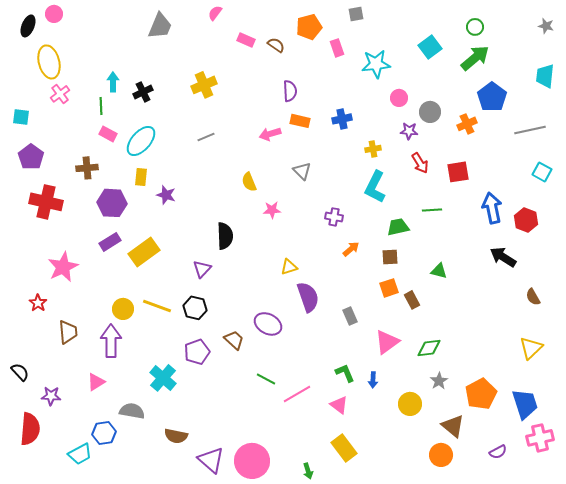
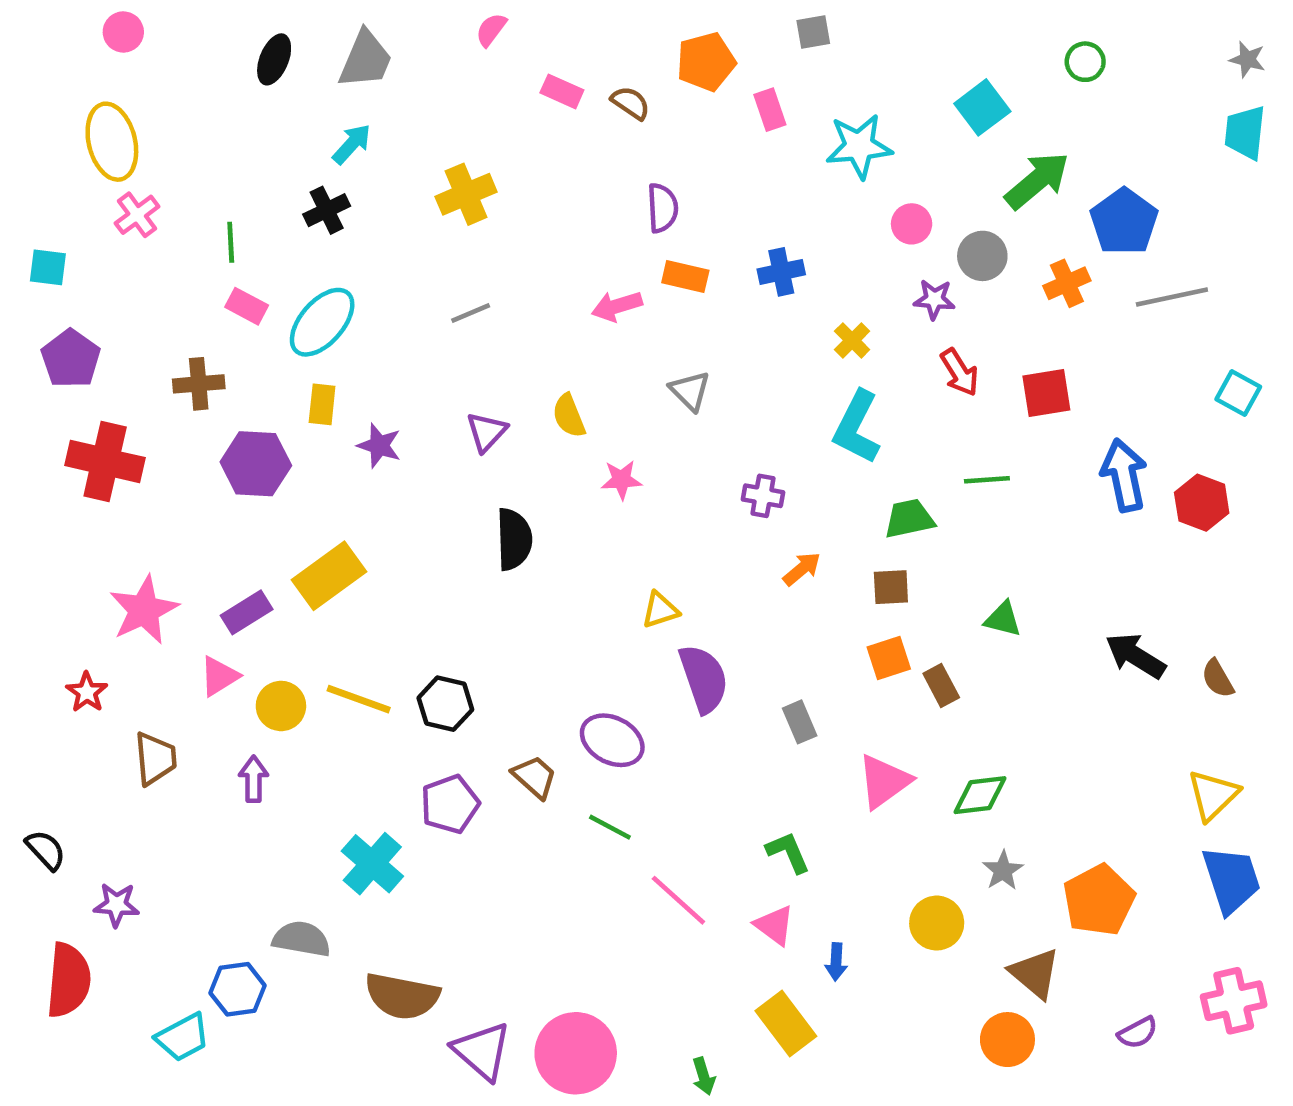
black ellipse: (28, 26) -> (274, 59), moved
green arrow: (475, 58) -> (1037, 181), moved
cyan trapezoid: (545, 76) -> (1245, 133), moved
cyan arrow: (113, 82) -> (352, 144), moved, turned 42
gray line: (530, 130) -> (1172, 297), moved
yellow cross: (373, 149) -> (852, 340), turned -35
purple rectangle: (110, 242) -> (247, 612), moved
black arrow: (503, 257) -> (1135, 656), moved
purple triangle: (202, 269) -> (487, 432), moved
purple arrow: (111, 341) -> (254, 779), size x0.6
green line: (266, 379) -> (610, 827), moved
blue arrow: (373, 380) -> (836, 962), moved
pink triangle: (96, 382) -> (219, 676), moved
pink line: (297, 394) -> (678, 900), turned 72
blue trapezoid: (525, 404) -> (1231, 880), moved
brown semicircle: (176, 436) -> (402, 996), size x1.4

